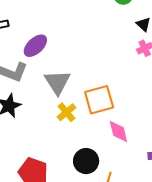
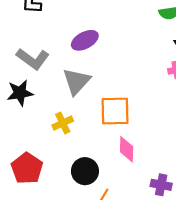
purple ellipse: (35, 46) -> (85, 40), moved
yellow cross: (66, 112) -> (63, 123), moved

